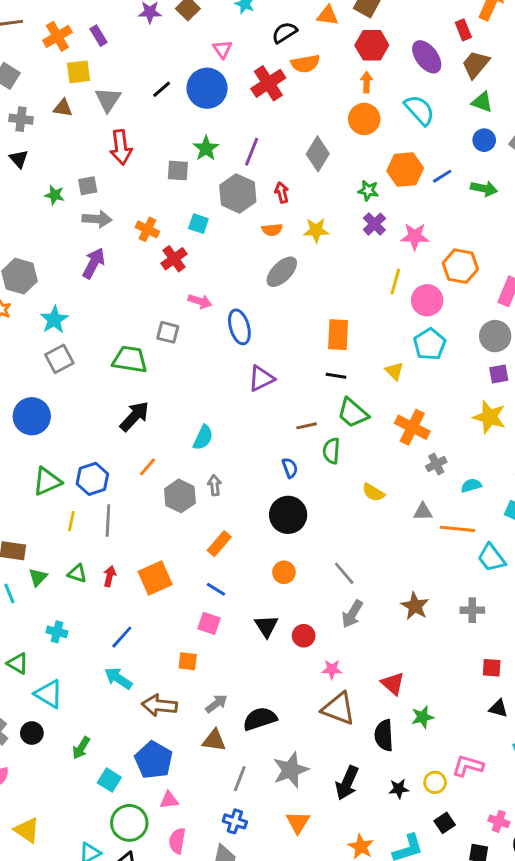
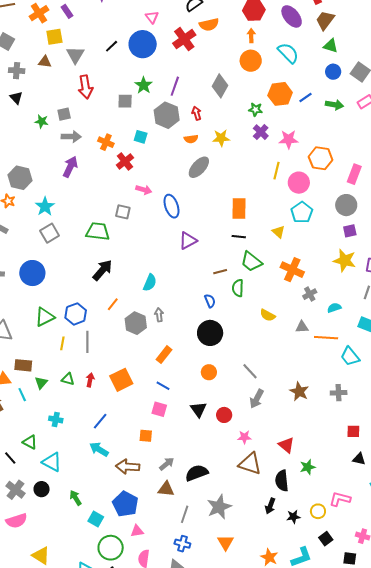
green arrow: (81, 748) -> (76, 498), turned 119
black arrow: (347, 783) -> (270, 506), moved, size x0.7

